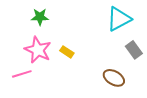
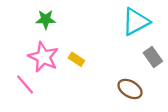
pink line: (22, 74) -> (25, 84), turned 66

